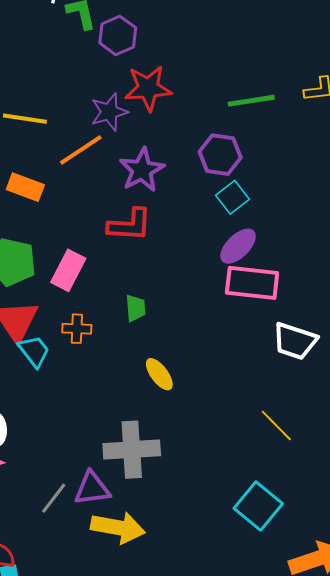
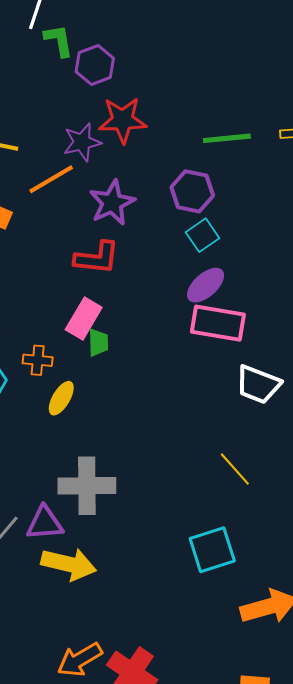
pink rectangle: (68, 270) -> (84, 318), moved
yellow ellipse: (159, 374) -> (61, 398), moved, turned 64
cyan square: (258, 506) -> (212, 550), turned 30

